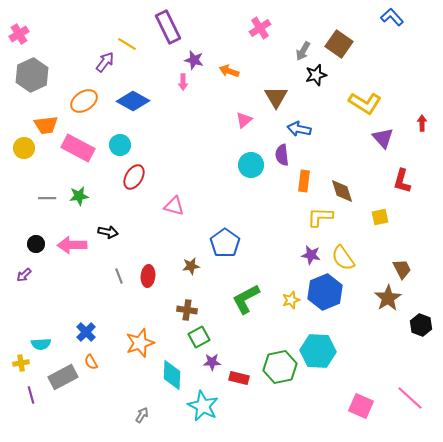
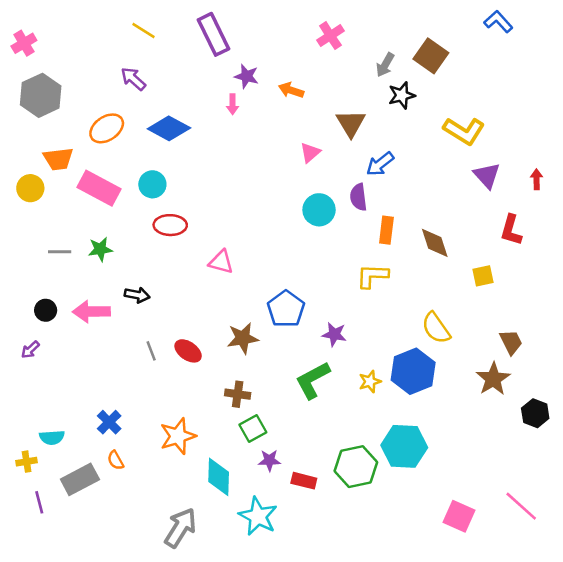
yellow line: (127, 44) -> (144, 30), moved
purple arrow: (105, 62) -> (133, 79), turned -85
red arrow: (422, 123) -> (536, 179), moved
blue arrow: (299, 129) -> (380, 164), turned -50
red ellipse: (134, 177) -> (170, 225), turned 60
yellow L-shape: (320, 217) -> (372, 276), moved
purple star: (311, 255) -> (334, 334), moved
brown star: (191, 266) -> (243, 338), size x1.4
red ellipse: (148, 276) -> (188, 351), turned -60
gray arrow: (142, 415) -> (180, 528), size x2.0

